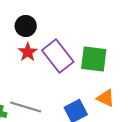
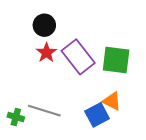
orange triangle: (106, 98) -> (112, 101), moved

